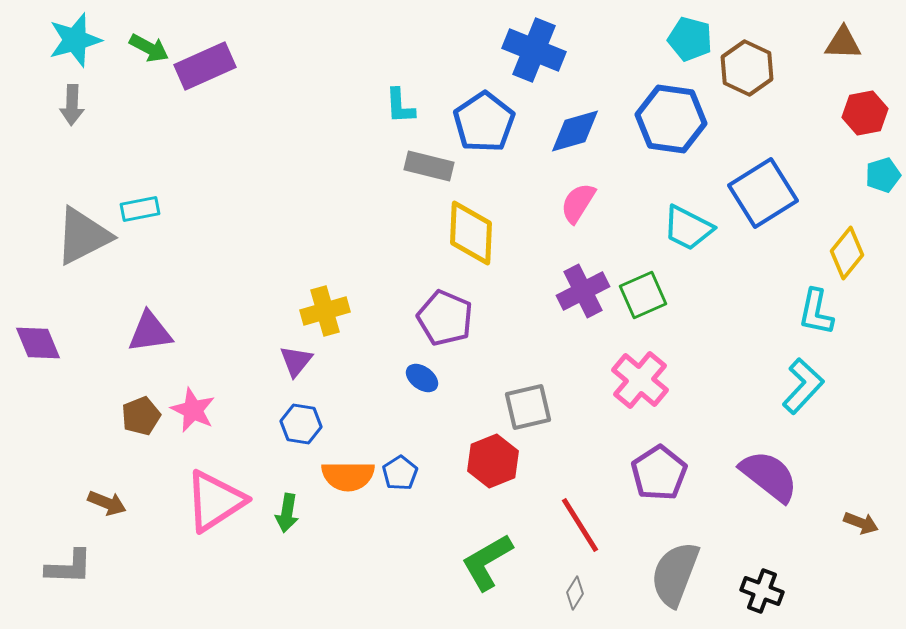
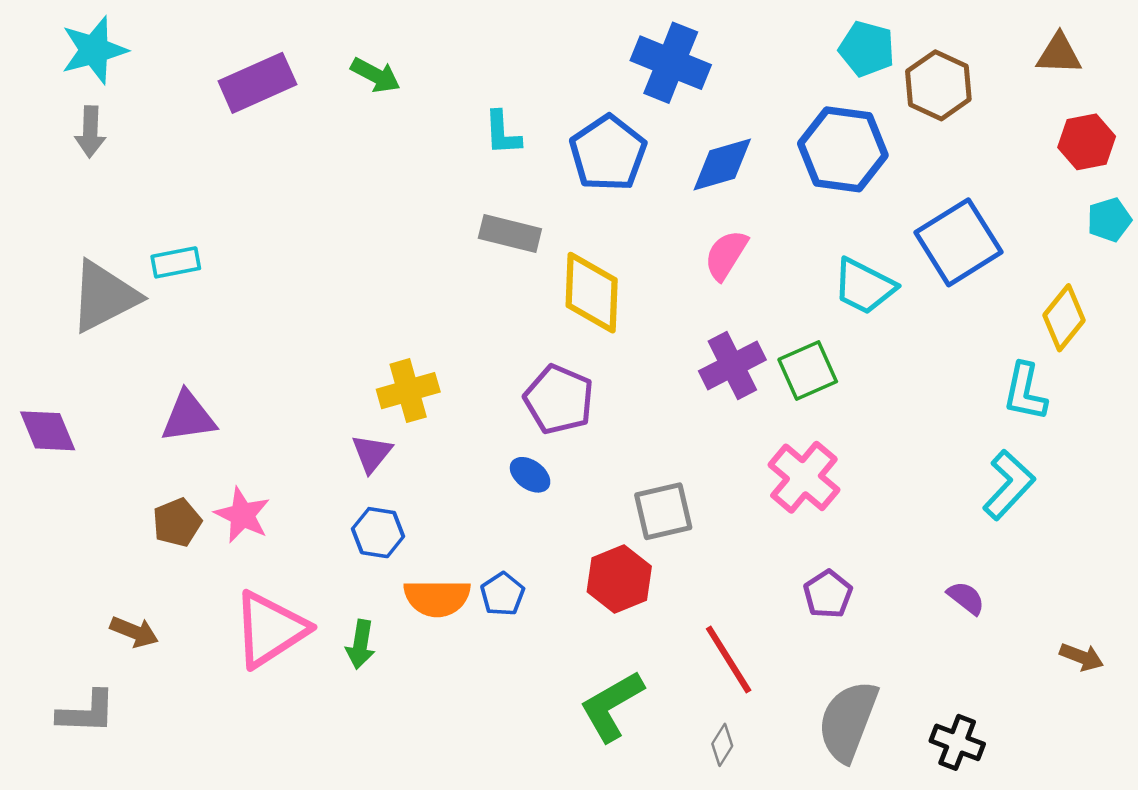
green arrow: (149, 48) -> (376, 75), moved
gray rectangle: (429, 166) -> (510, 234), moved
purple pentagon: (659, 473) -> (828, 594), size x0.7
purple semicircle: (769, 476) -> (966, 598), size x0.5

